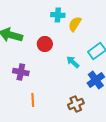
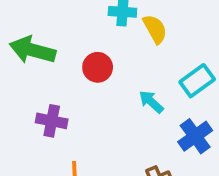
yellow semicircle: (75, 24) -> (155, 29), turned 119

